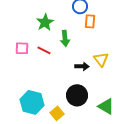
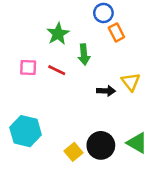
orange rectangle: (90, 21) -> (116, 32), turned -32
black circle: (77, 95) -> (101, 145), moved
cyan hexagon: (32, 102) -> (26, 131), moved

